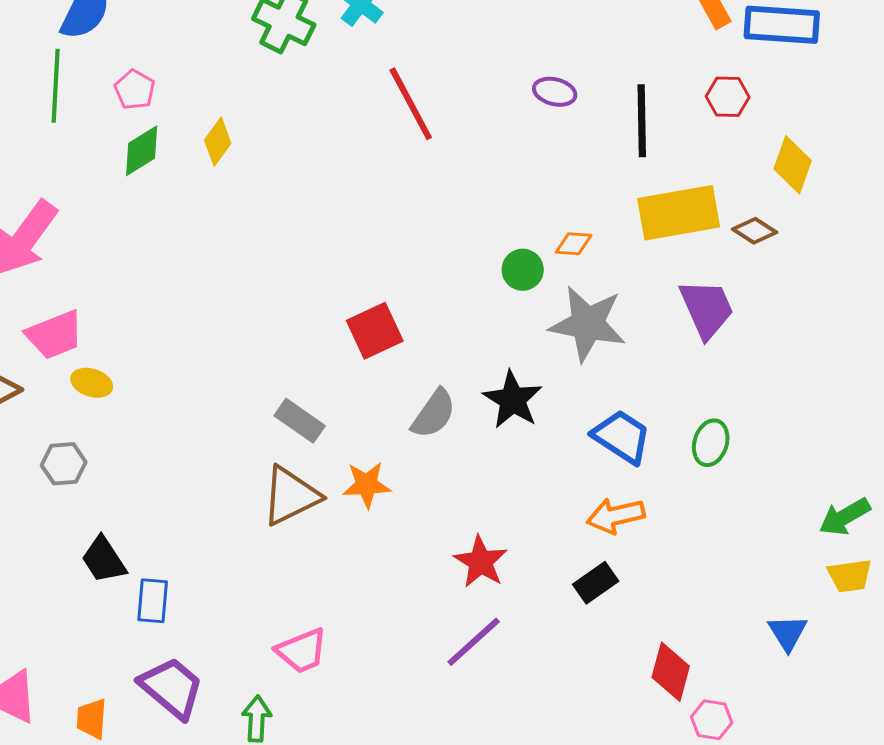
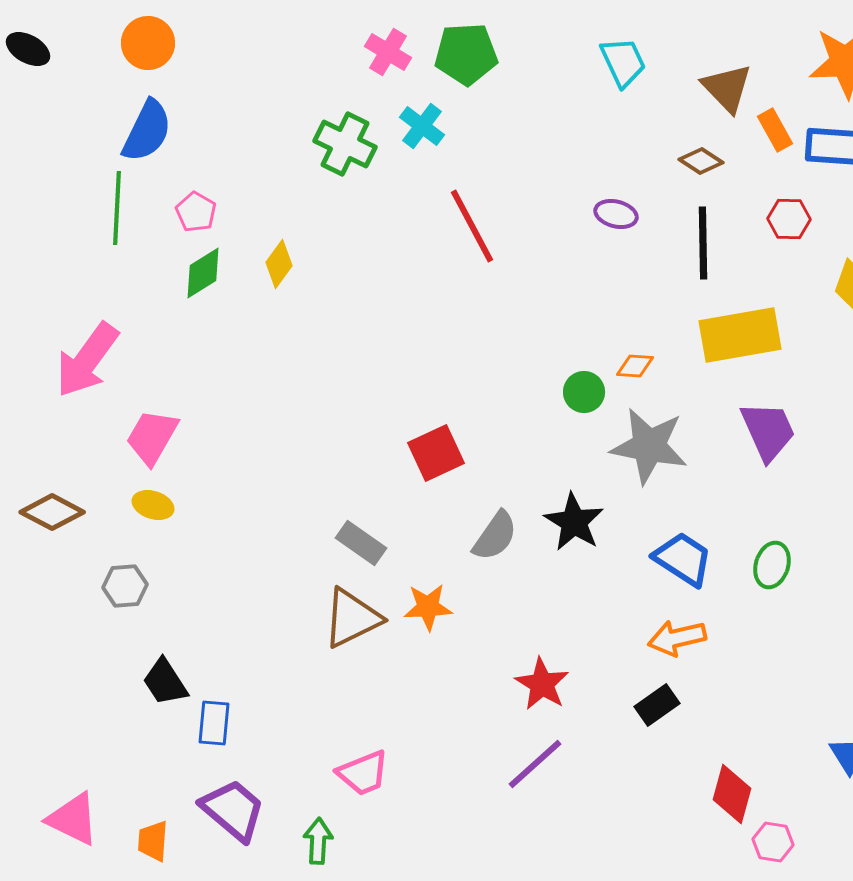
brown diamond: (755, 231) -> (701, 161), moved
pink trapezoid: (55, 335) -> (152, 437), moved, turned 142

